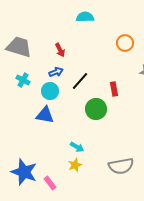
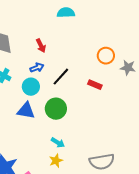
orange circle: (125, 43) -> (106, 56), moved
red rectangle: (114, 89) -> (95, 85), turned -56
green circle: (96, 109) -> (56, 109), moved

